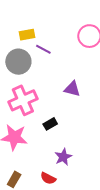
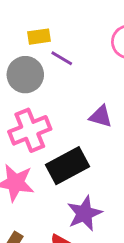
black rectangle: (50, 124) -> (67, 166), size x2.0
purple star: (63, 157) -> (84, 213), size x1.4

